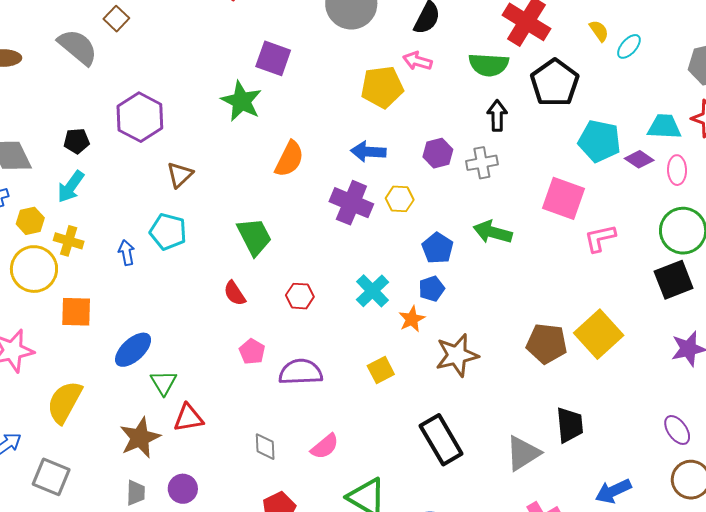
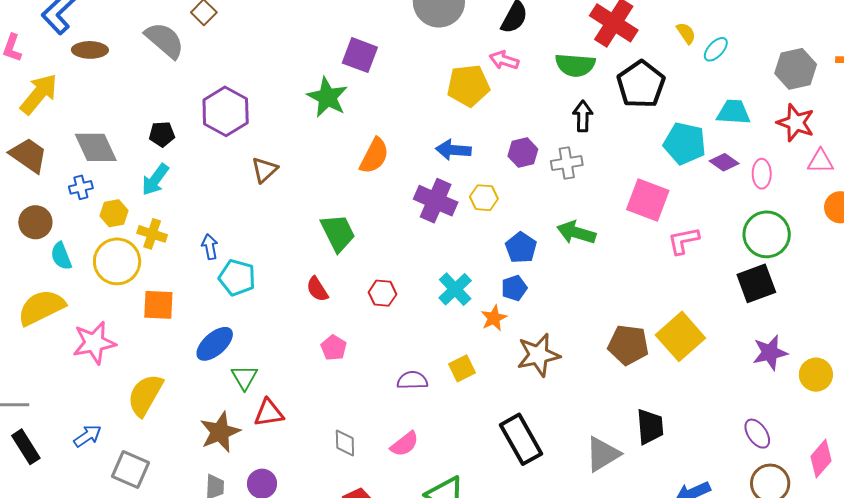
cyan trapezoid: (664, 127) -> (734, 112), moved
cyan pentagon: (168, 232) -> (237, 278), moved
purple semicircle: (301, 372) -> (412, 380), moved, size x0.7

